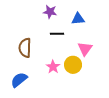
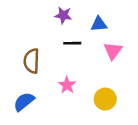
pink triangle: (85, 49) -> (113, 51), moved
yellow circle: (73, 65) -> (105, 99), moved

